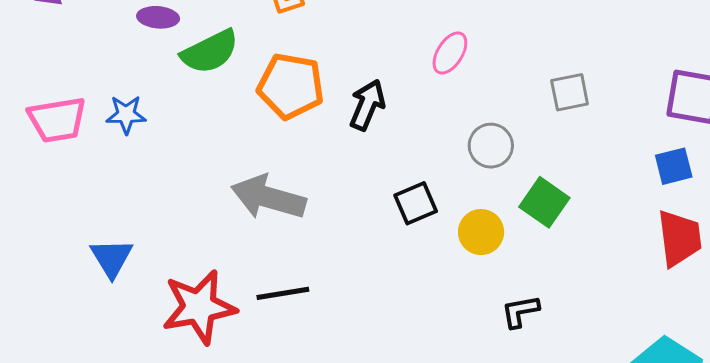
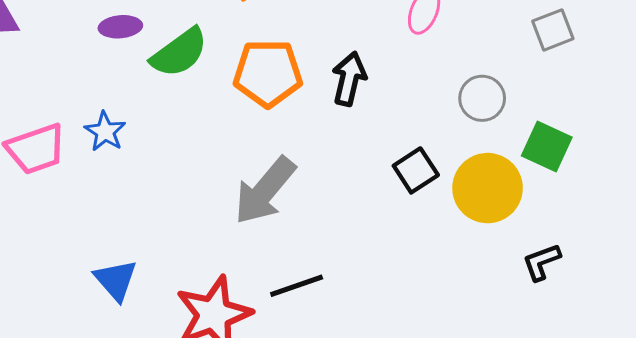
blue star: (126, 115) -> (105, 132), turned -30
gray arrow: (268, 197) -> (265, 191), turned -56
yellow circle: (481, 232) -> (488, 188), size x1.5

